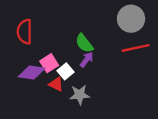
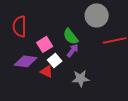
gray circle: (131, 19) -> (97, 15), moved
pink square: (49, 63) -> (45, 44), moved
gray star: (80, 95) -> (81, 78), moved

